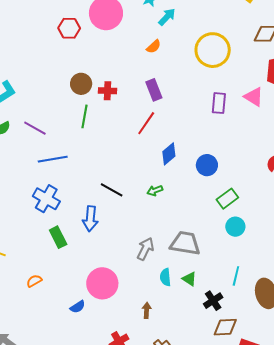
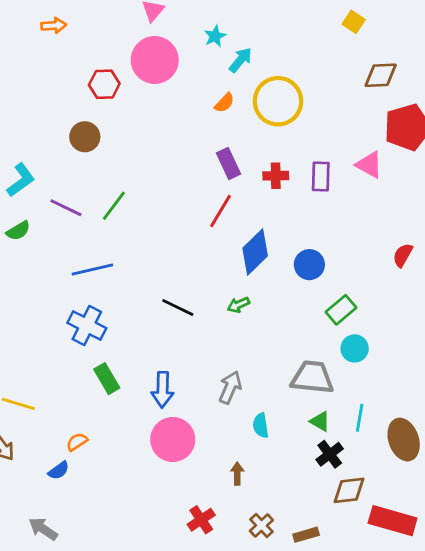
yellow circle: (213, 50) -> (278, 101), moved
brown circle: (81, 84) -> (85, 137), moved
red cross: (107, 91) -> (276, 176), moved
green line: (85, 116) -> (114, 206), moved, turned 30
purple line: (35, 128) -> (66, 208), moved
blue diamond: (169, 154) -> (255, 252), size x1.4
blue arrow: (90, 219) -> (163, 390), moved
gray trapezoid: (185, 243) -> (312, 377), moved
green triangle: (189, 279) -> (320, 421), moved
blue semicircle: (78, 307) -> (59, 471), moved

